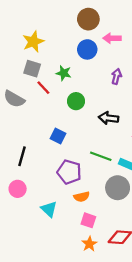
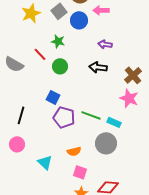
gray square: (32, 69) -> (59, 11), moved, turned 35
purple arrow: (116, 76) -> (105, 44), turned -96
green circle: (76, 101) -> (60, 66), moved
black arrow: (109, 118) -> (98, 67), moved
purple pentagon: (69, 172) -> (64, 117), moved

